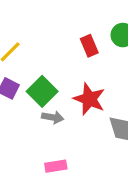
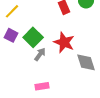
gray arrow: (53, 117) -> (40, 54), turned -64

